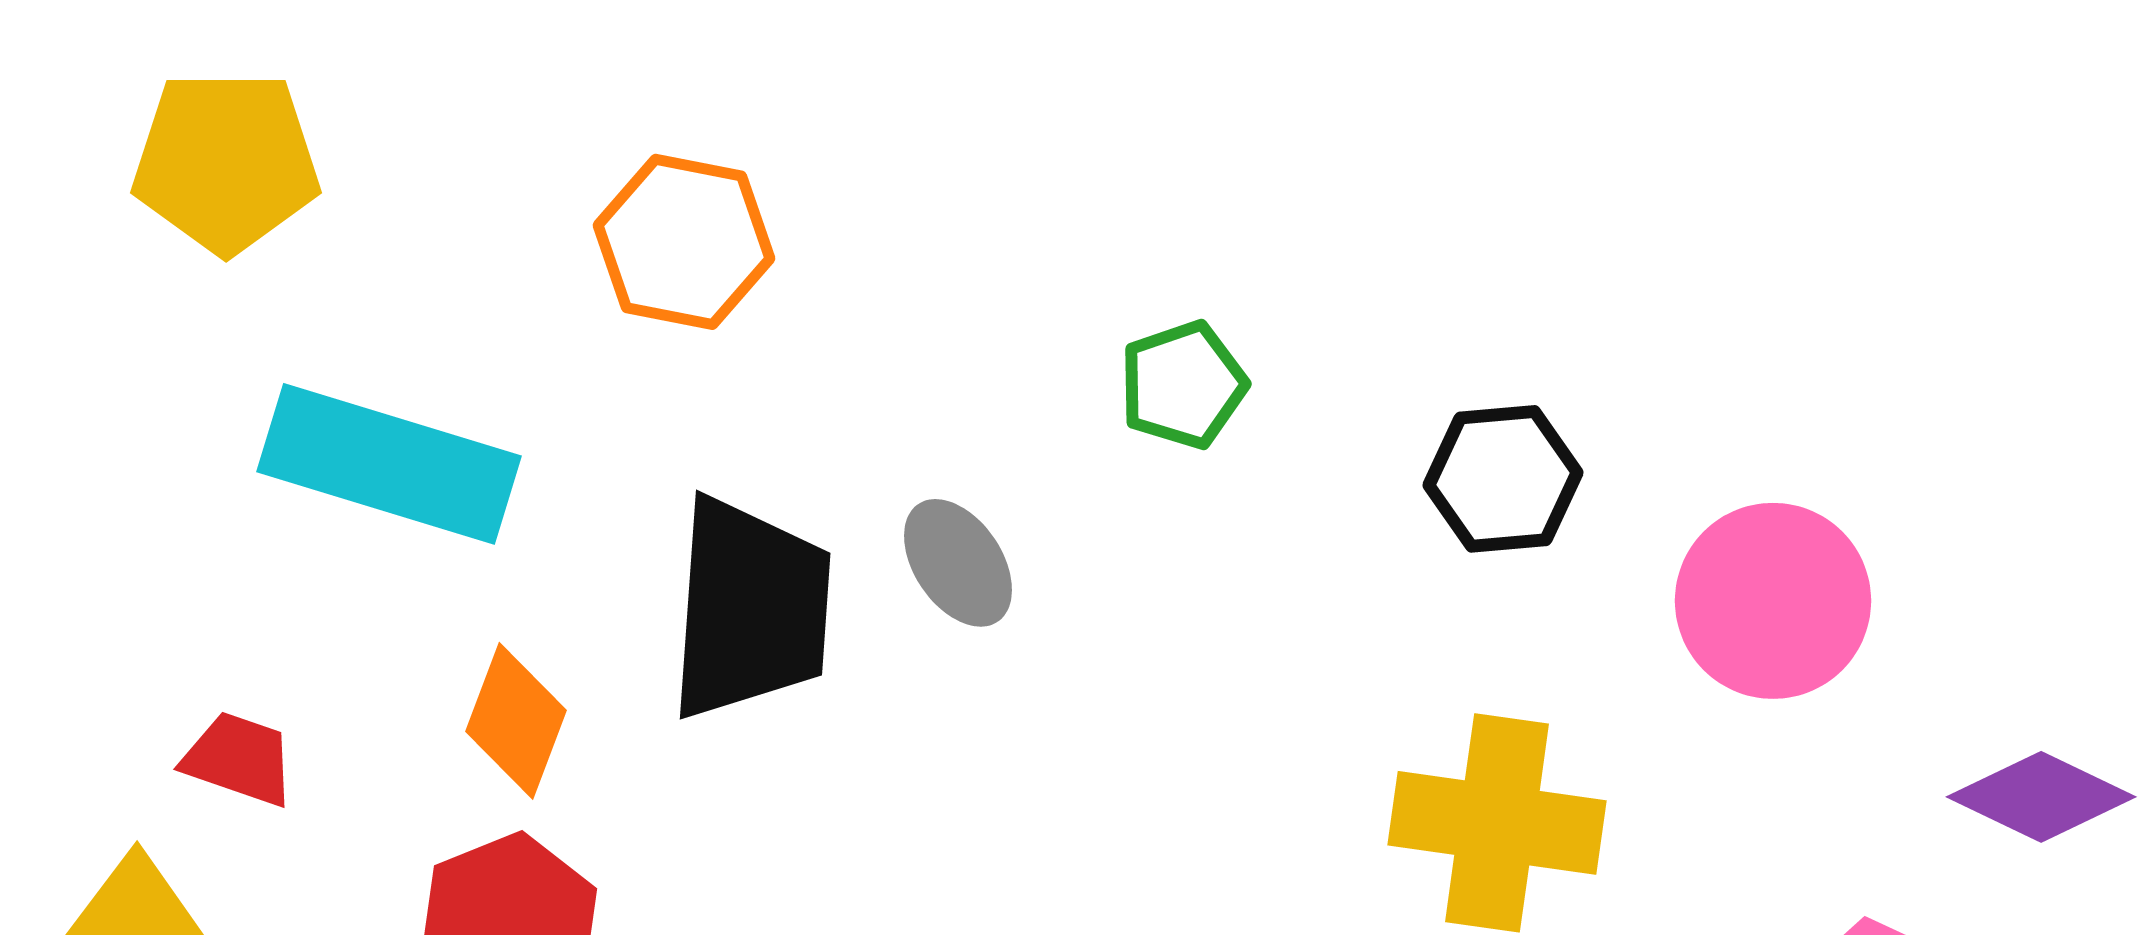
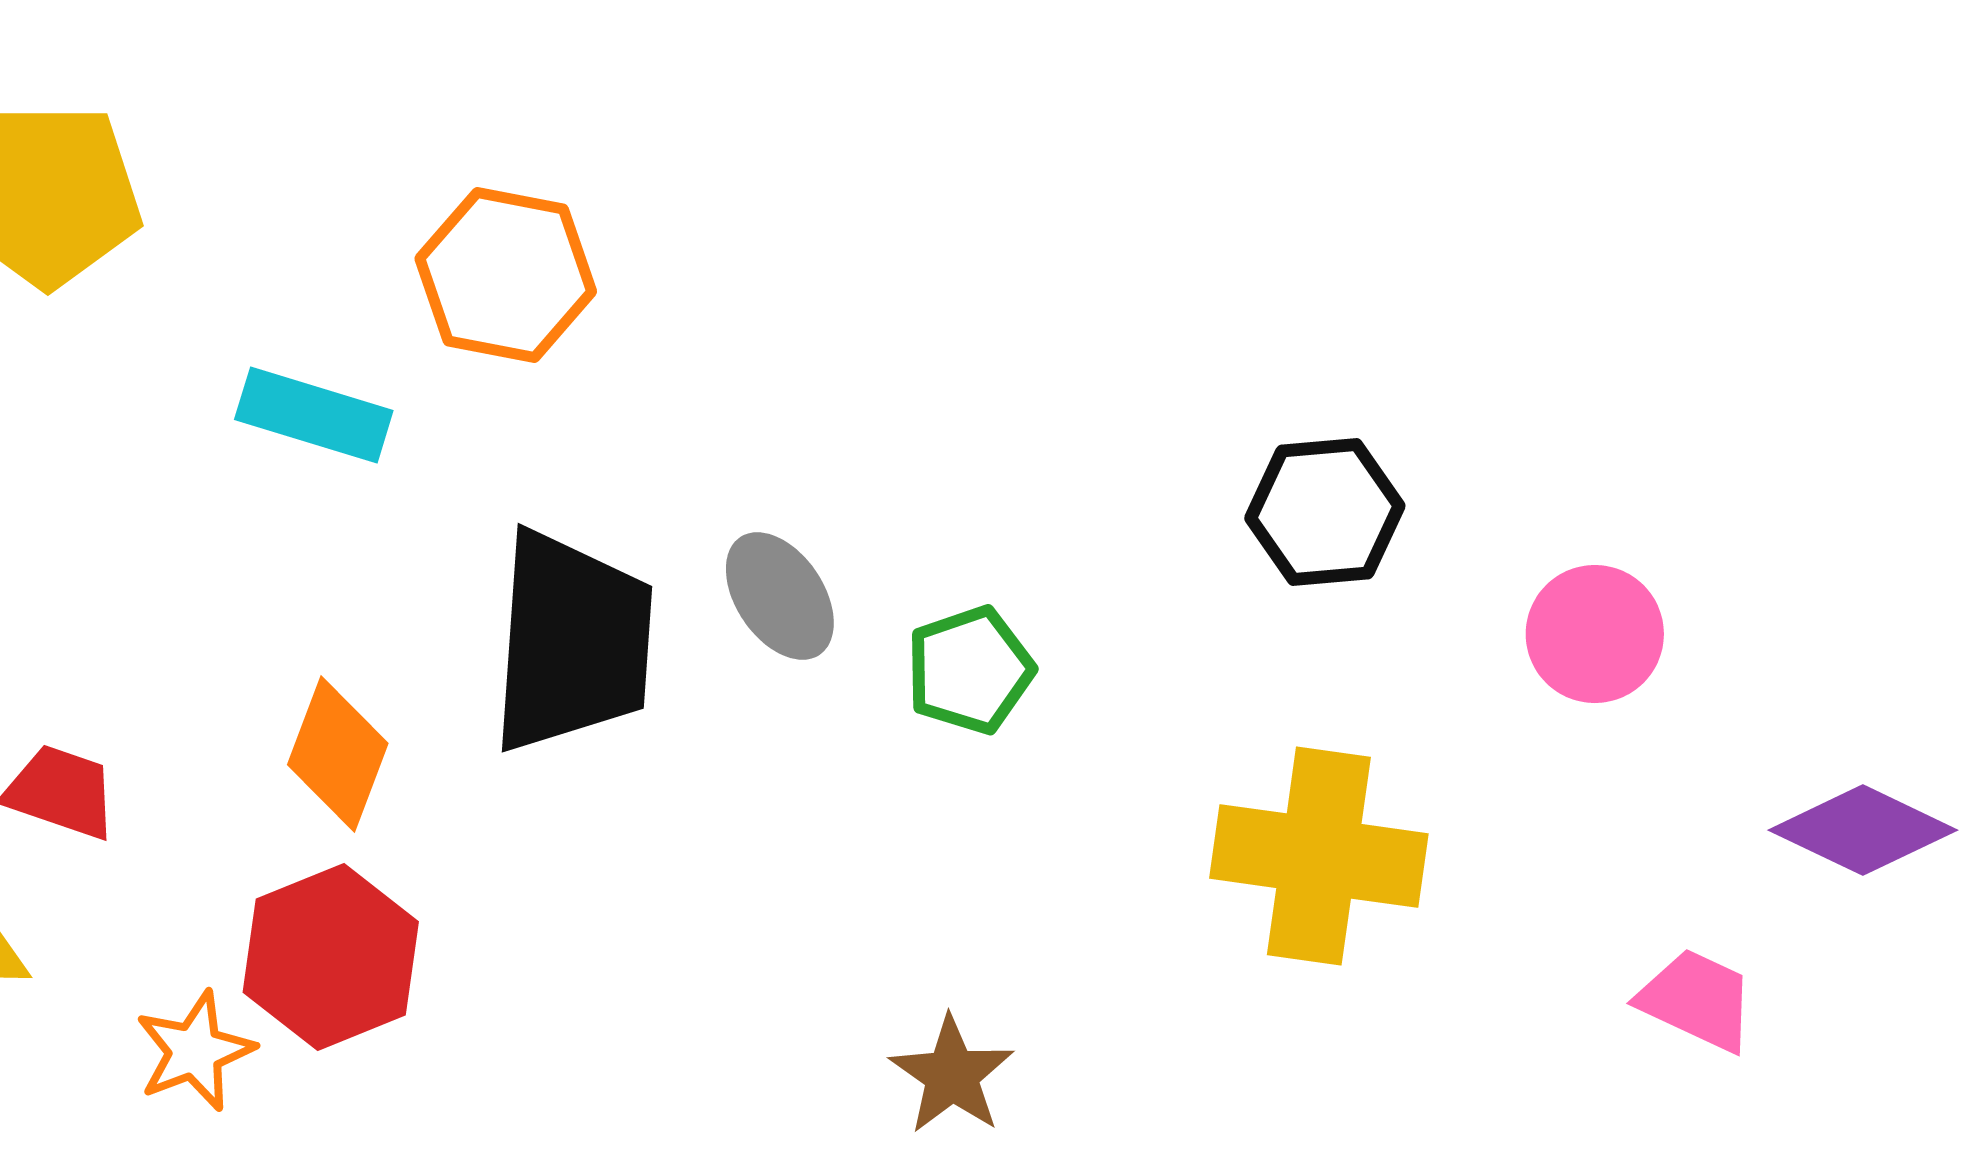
green pentagon: (1183, 385) -> (970, 670), moved
cyan rectangle: (389, 464) -> (314, 415), moved, size x0.6
pink circle: (1773, 601) -> (1595, 634), size x0.7

